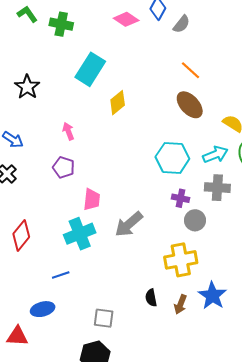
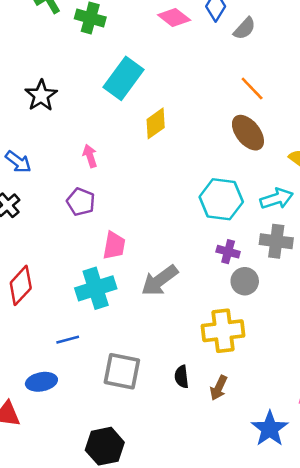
blue star: (212, 296) -> (270, 429), moved
gray square: (104, 318) -> (122, 371), moved, size x1.4

